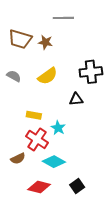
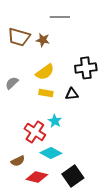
gray semicircle: (14, 76) -> (12, 83), moved, turned -72
yellow rectangle: (34, 115) -> (46, 93), moved
brown semicircle: (18, 159) -> (18, 161), moved
black square: (77, 186) -> (73, 176), size x1.5

